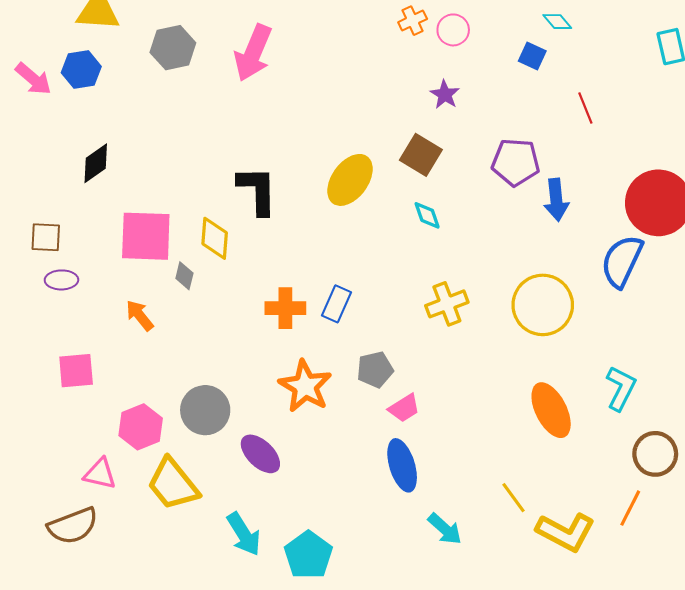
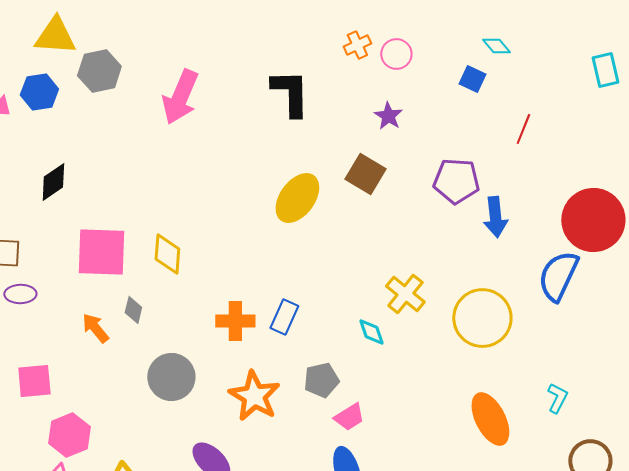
gray hexagon: (173, 48) -> (99, 71), moved
pink arrow: (253, 53) -> (180, 97), moved
red line: (585, 108) -> (523, 129), turned 44
black L-shape: (257, 190) -> (290, 93), moved
cyan diamond: (427, 215) -> (371, 332), moved
gray diamond: (184, 276) -> (133, 310), moved
yellow cross: (447, 304) -> (405, 294), moved, turned -30
cyan L-shape: (621, 388) -> (557, 398), size x0.7
gray circle: (205, 410) -> (171, 377), moved
pink hexagon: (141, 427) -> (69, 435), moved

